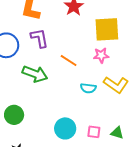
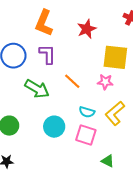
yellow L-shape: (116, 85) -> (115, 113), turned 95
cyan circle: (65, 128) -> (54, 127), moved
pink square: (94, 132) -> (86, 135), moved, size x1.5

